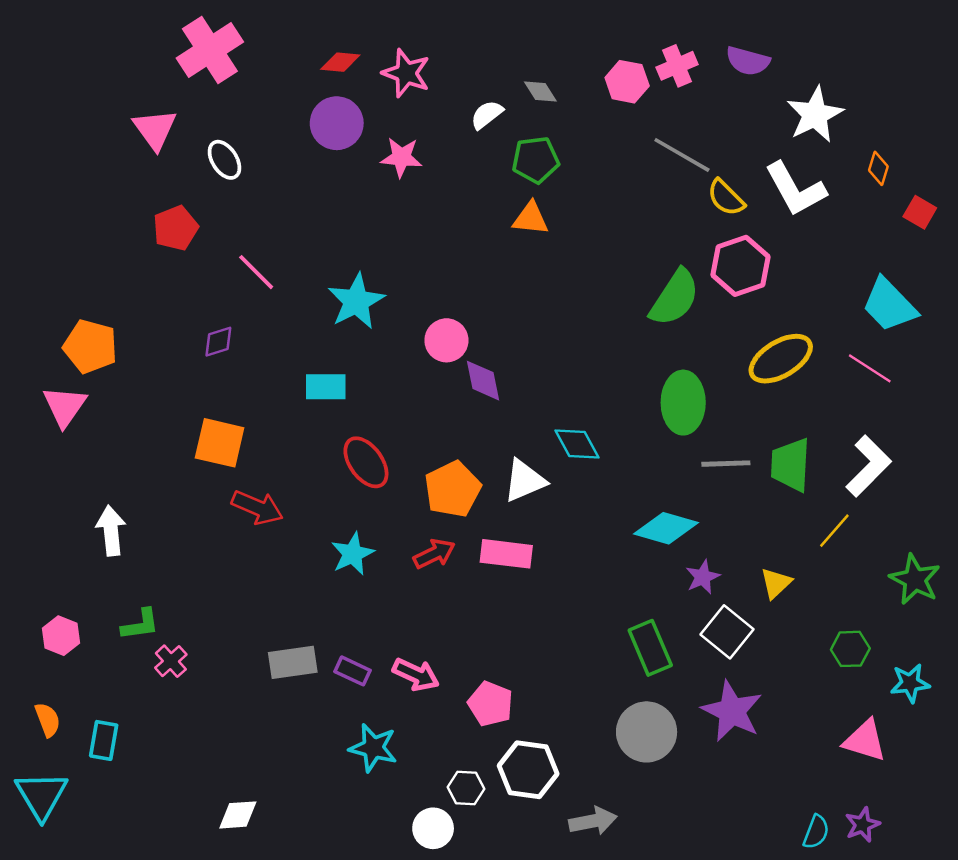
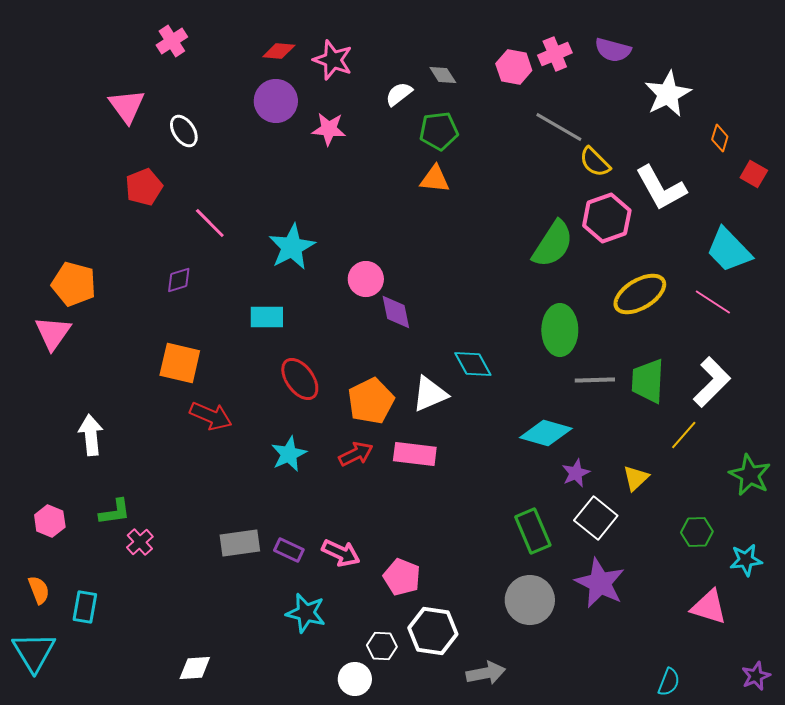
pink cross: (210, 50) -> (172, 41), size x0.6
white L-shape: (795, 189) -> (661, 188), moved
purple star: (862, 825) -> (756, 676), moved

